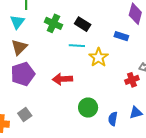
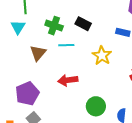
cyan line: (77, 46) -> (66, 45), moved
brown triangle: (19, 47) -> (38, 53), moved
purple pentagon: (23, 74) -> (27, 94), moved

